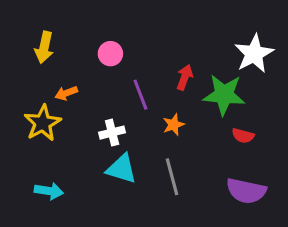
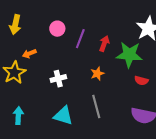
purple line: (140, 95) -> (80, 39), moved, turned 42
cyan triangle: (121, 169) -> (63, 116), moved
cyan arrow: (49, 191) -> (18, 116), turned -96

